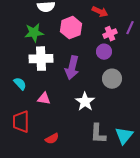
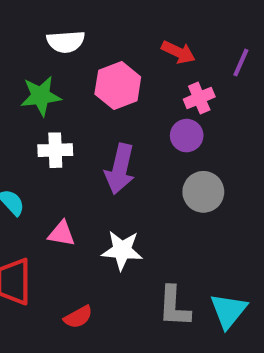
purple line: (130, 28) -> (241, 63), moved
white cross: (41, 59) -> (55, 150), size x0.7
white star: (85, 102) -> (122, 250), moved, turned -30

